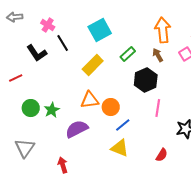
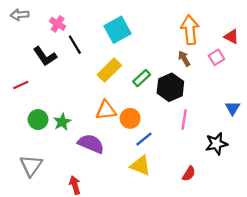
green rectangle: (128, 54) -> (142, 78), moved
purple semicircle: (77, 129) -> (91, 144), turned 50

